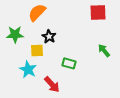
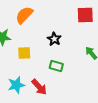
black star: (49, 36) -> (54, 39), moved
cyan star: (28, 69) -> (16, 85), moved, turned 30

